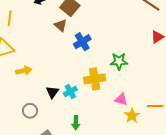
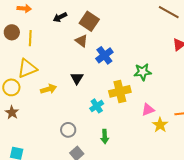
black triangle: (52, 92) -> (77, 78), moved
pink triangle: (121, 99) -> (148, 110), turned -32
gray circle: (30, 111) -> (68, 130), moved

